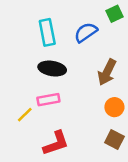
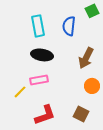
blue semicircle: (86, 32) -> (69, 26), turned -48
brown square: (114, 140) -> (81, 114), moved

